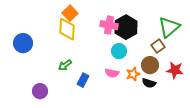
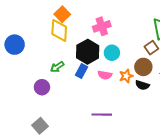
pink cross: (109, 25) -> (102, 26), turned -30
black hexagon: (126, 27) -> (88, 52), moved
blue rectangle: (83, 80) -> (82, 71), moved
purple circle: (40, 91) -> (42, 87), moved

